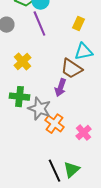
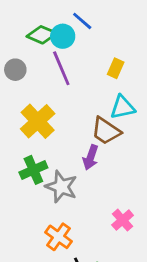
yellow cross: (22, 62) -> (38, 121), size x1.4
green cross: (19, 97) -> (33, 170), turned -30
orange cross: (54, 124) -> (59, 237), moved

